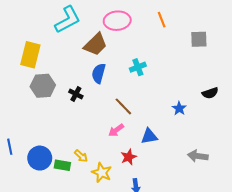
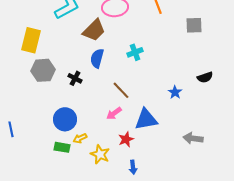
blue triangle: (149, 136) -> (146, 119), size x1.4
yellow arrow: (81, 156) -> (80, 138), turned 112
blue circle: (40, 158) -> (65, 119), moved

